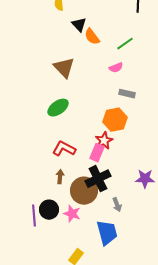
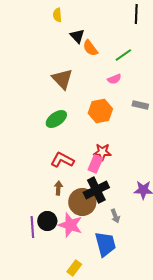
gray rectangle: (127, 94) -> (140, 105), moved
orange hexagon: (115, 120) -> (100, 111), moved
red star: (104, 141) -> (102, 152), turned 30
pink star: (72, 214) -> (70, 225), size x1.4

